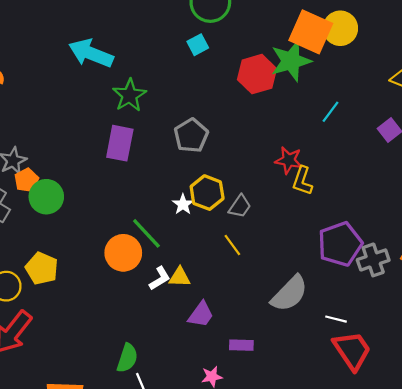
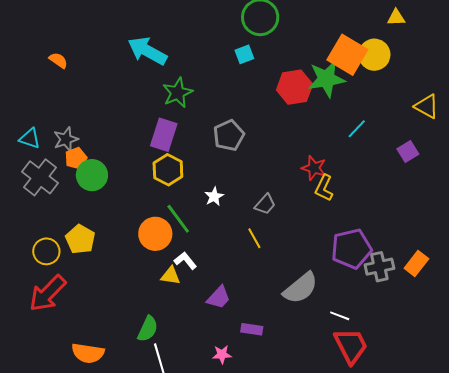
yellow hexagon: (207, 193) -> (168, 170), moved
yellow triangle: (180, 277) -> (170, 276), moved
white L-shape: (160, 278) -> (185, 261), turned -105

